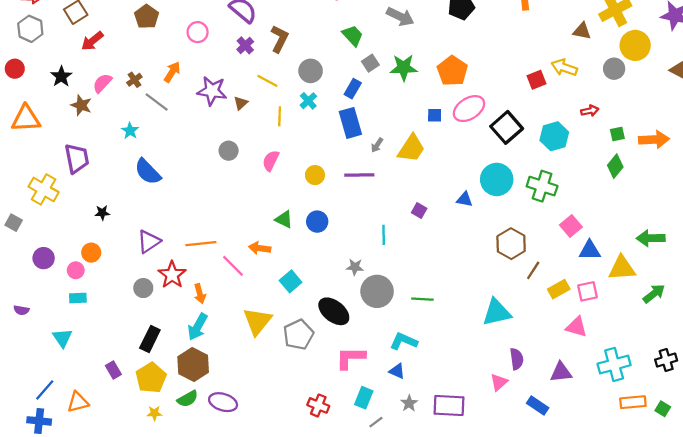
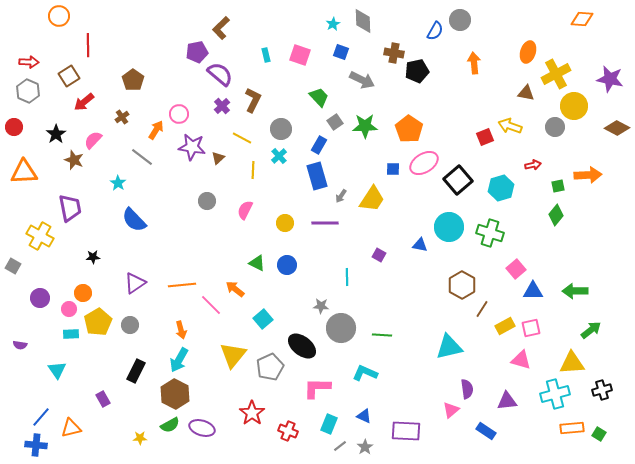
pink circle: (198, 32) -> (179, 114), moved
brown cross: (134, 80) -> (122, 117), moved
orange arrow: (654, 140) -> (588, 175), moved
green arrow: (651, 238) -> (575, 291), moved
orange arrow: (260, 248) -> (235, 289), turned 30
yellow triangle: (622, 268) -> (572, 363), moved
red star: (172, 275) -> (252, 413), moved
blue triangle: (397, 371) -> (364, 416), moved
yellow pentagon: (151, 378) -> (98, 322), moved
gray star: (409, 403) -> (365, 447), moved

